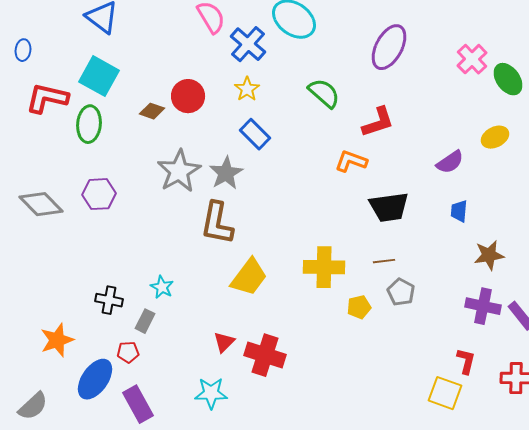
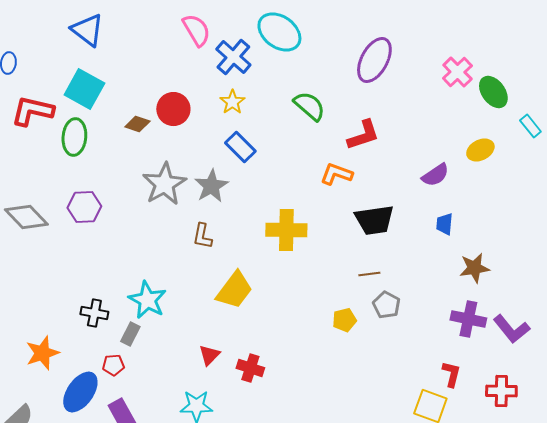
brown L-shape: (217, 223) -> (202, 236), size x0.6
yellow cross: (324, 267) -> (286, 230), moved
cyan star: (162, 287) -> (147, 300), size x1.6
red cross: (265, 355) -> (250, 368), size x0.7

